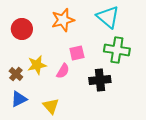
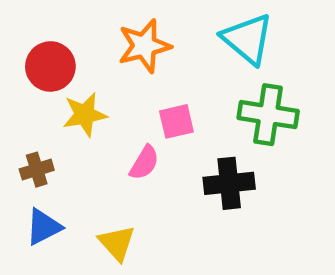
yellow star: (37, 65) -> (85, 115), moved
brown cross: (16, 74) -> (37, 170), turned 32

